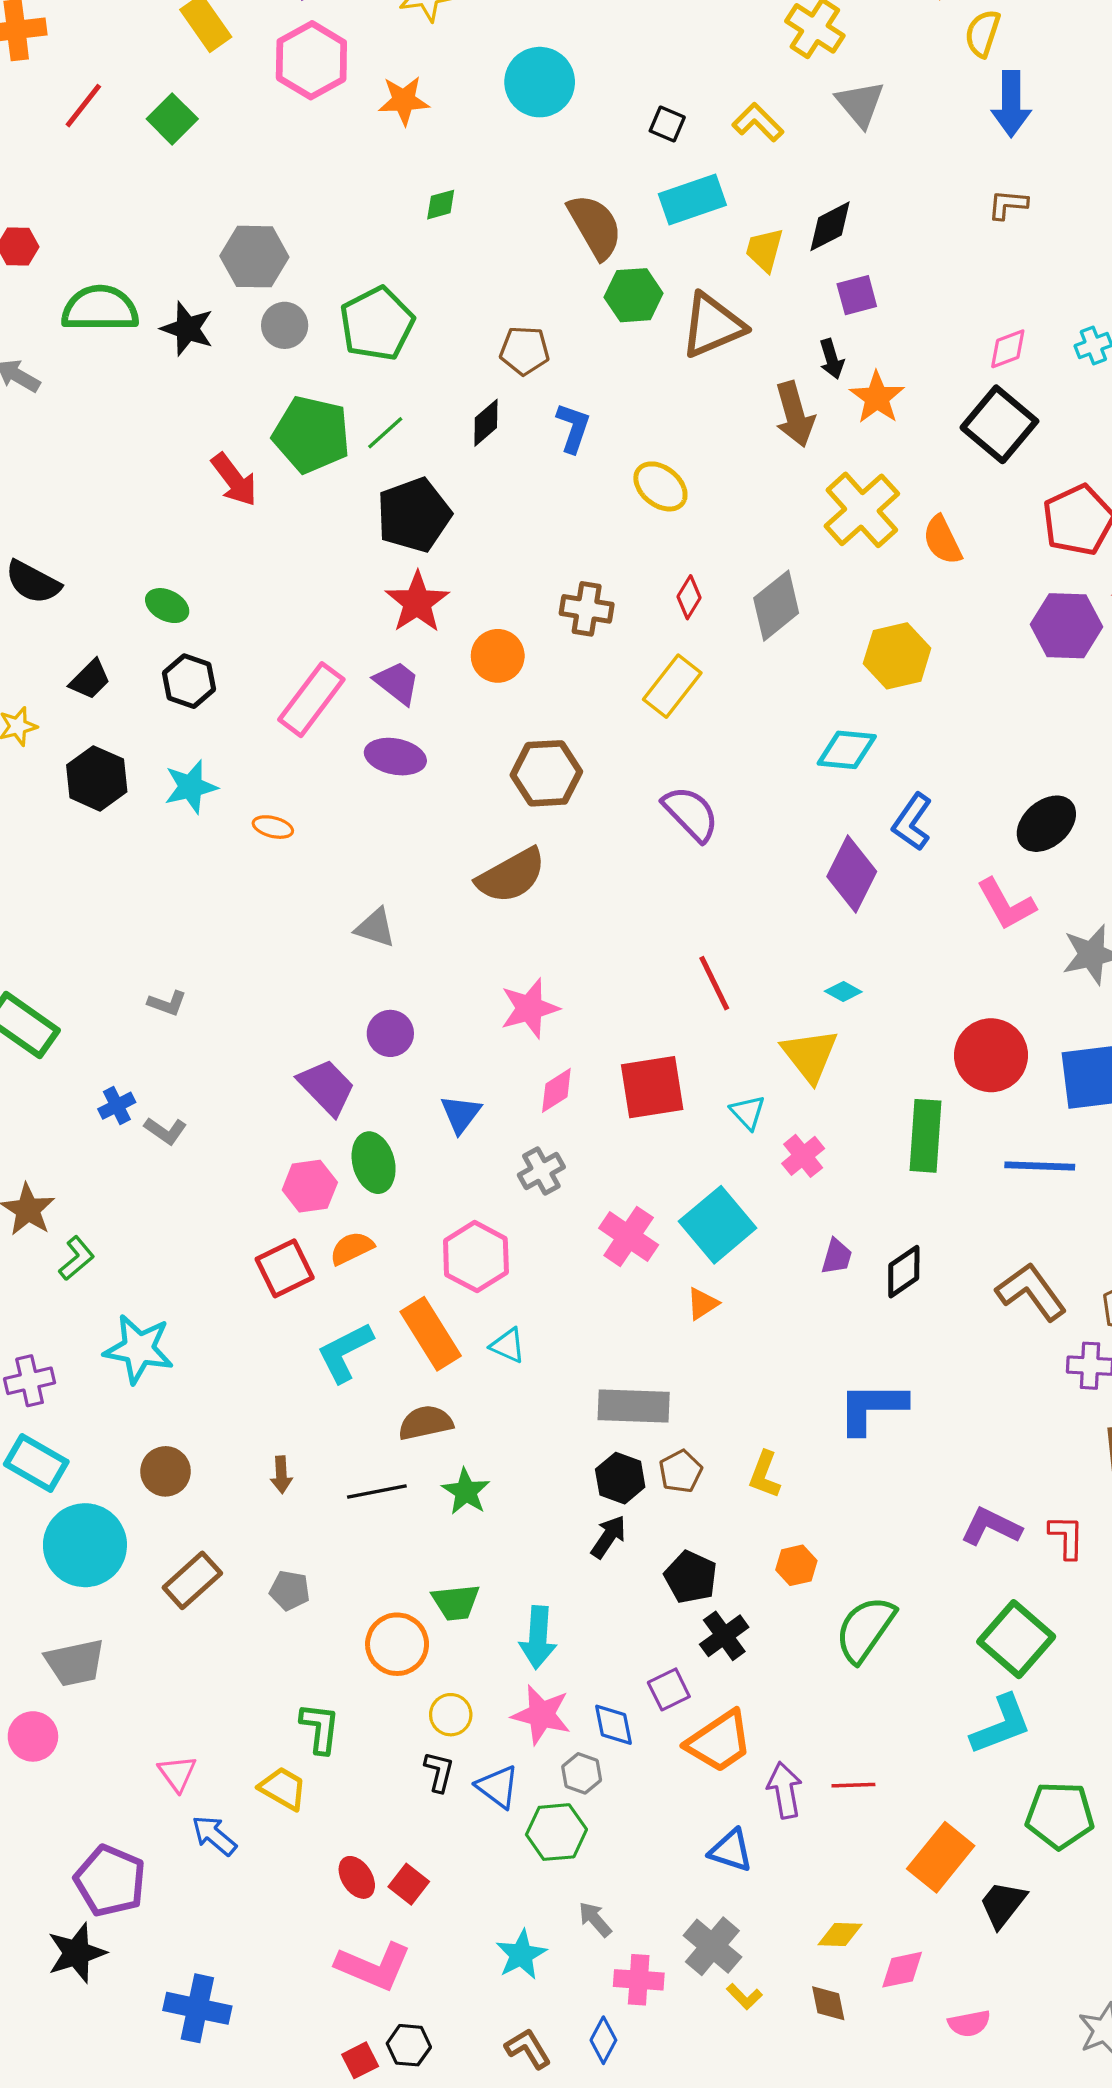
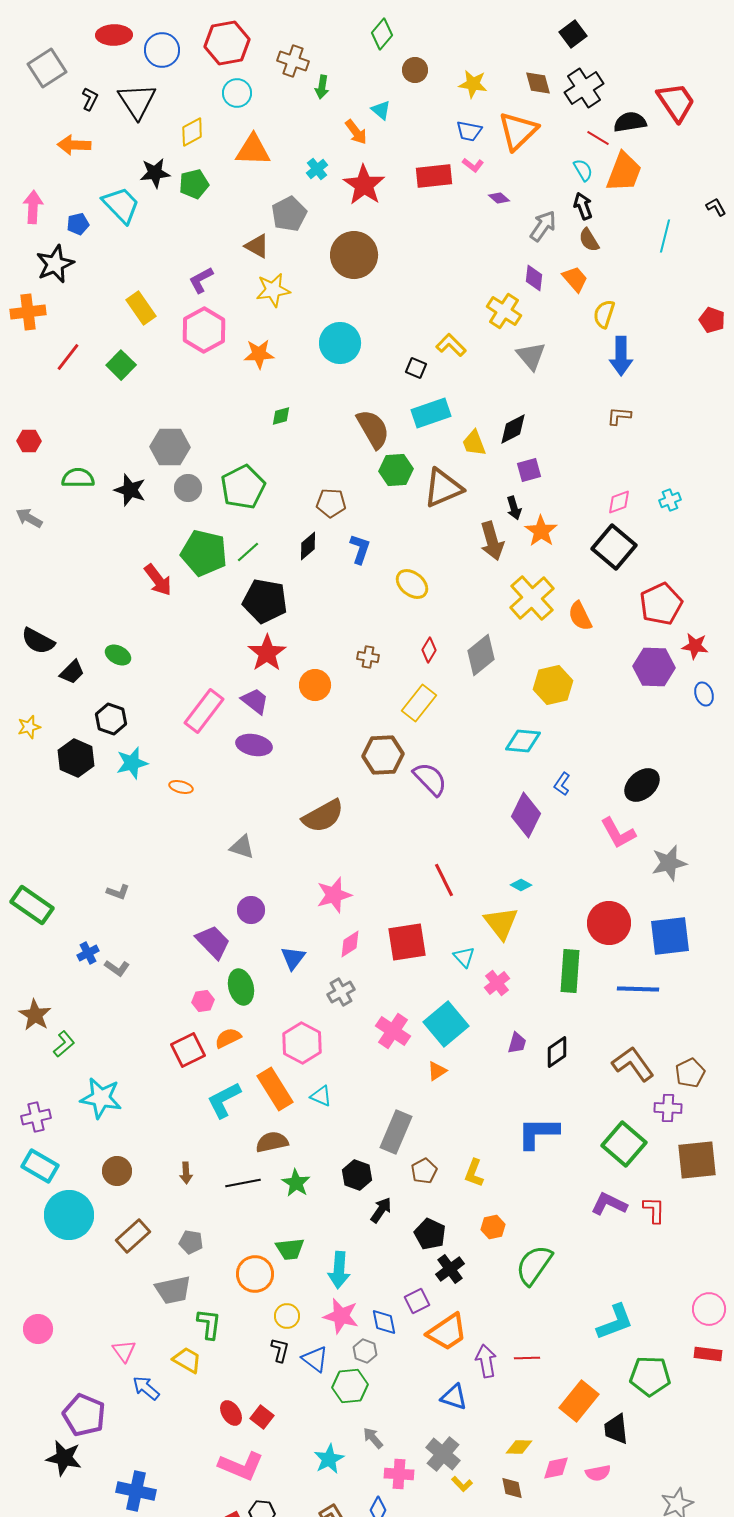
yellow L-shape: (758, 122) -> (451, 345), moved
yellow trapezoid: (764, 250) -> (474, 443), turned -36
green semicircle: (100, 309) -> (78, 478), size x0.7
black pentagon: (414, 515) -> (265, 601), turned 30
brown cross: (587, 609) -> (368, 657), size x0.7
black trapezoid: (90, 679) -> (72, 672), moved
black hexagon: (189, 681) -> (111, 719), moved
brown hexagon: (546, 773) -> (383, 755), moved
blue L-shape: (912, 822) -> (562, 784), size x0.7
pink hexagon: (310, 1186) -> (203, 1001), size x0.7
gray rectangle: (634, 1406) -> (396, 1132), turned -69
black hexagon: (620, 1478) -> (357, 1175), moved
green square: (1016, 1639) -> (624, 1144), moved
gray trapezoid: (75, 1663) -> (173, 1290), moved
black trapezoid: (1003, 1904) -> (616, 1429), turned -44
black star: (77, 1953) -> (64, 1458), turned 30
pink semicircle: (969, 2023) -> (598, 1473), moved

